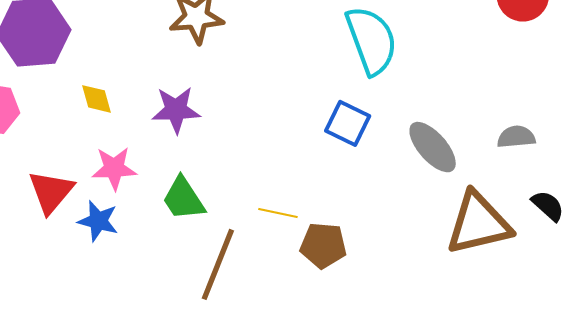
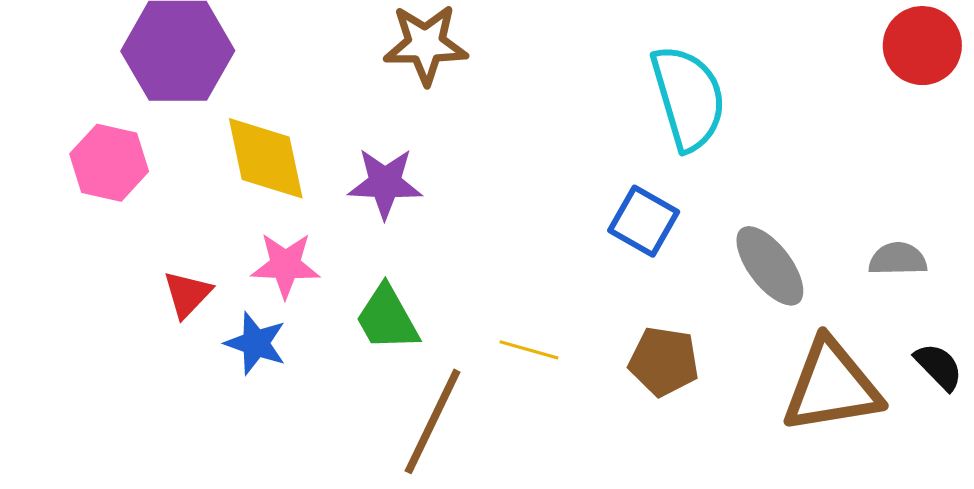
yellow diamond: (96, 99) -> (266, 158), size x1.8
red triangle: (51, 192) -> (187, 294), size x0.7
brown pentagon: (323, 245) -> (664, 361), moved

